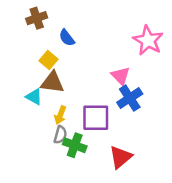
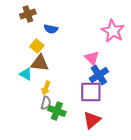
blue semicircle: (67, 38) -> (51, 29), turned -40
purple square: (96, 118) -> (91, 92), moved

